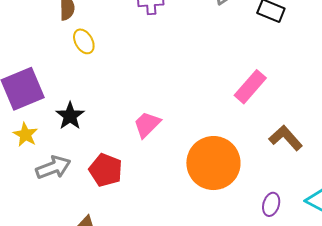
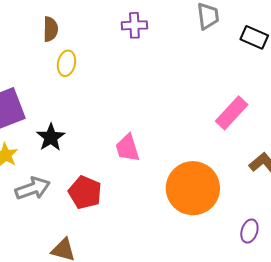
yellow ellipse: (84, 41) -> (66, 63), turned 40
pink trapezoid: (147, 124) -> (127, 148), turned -64

